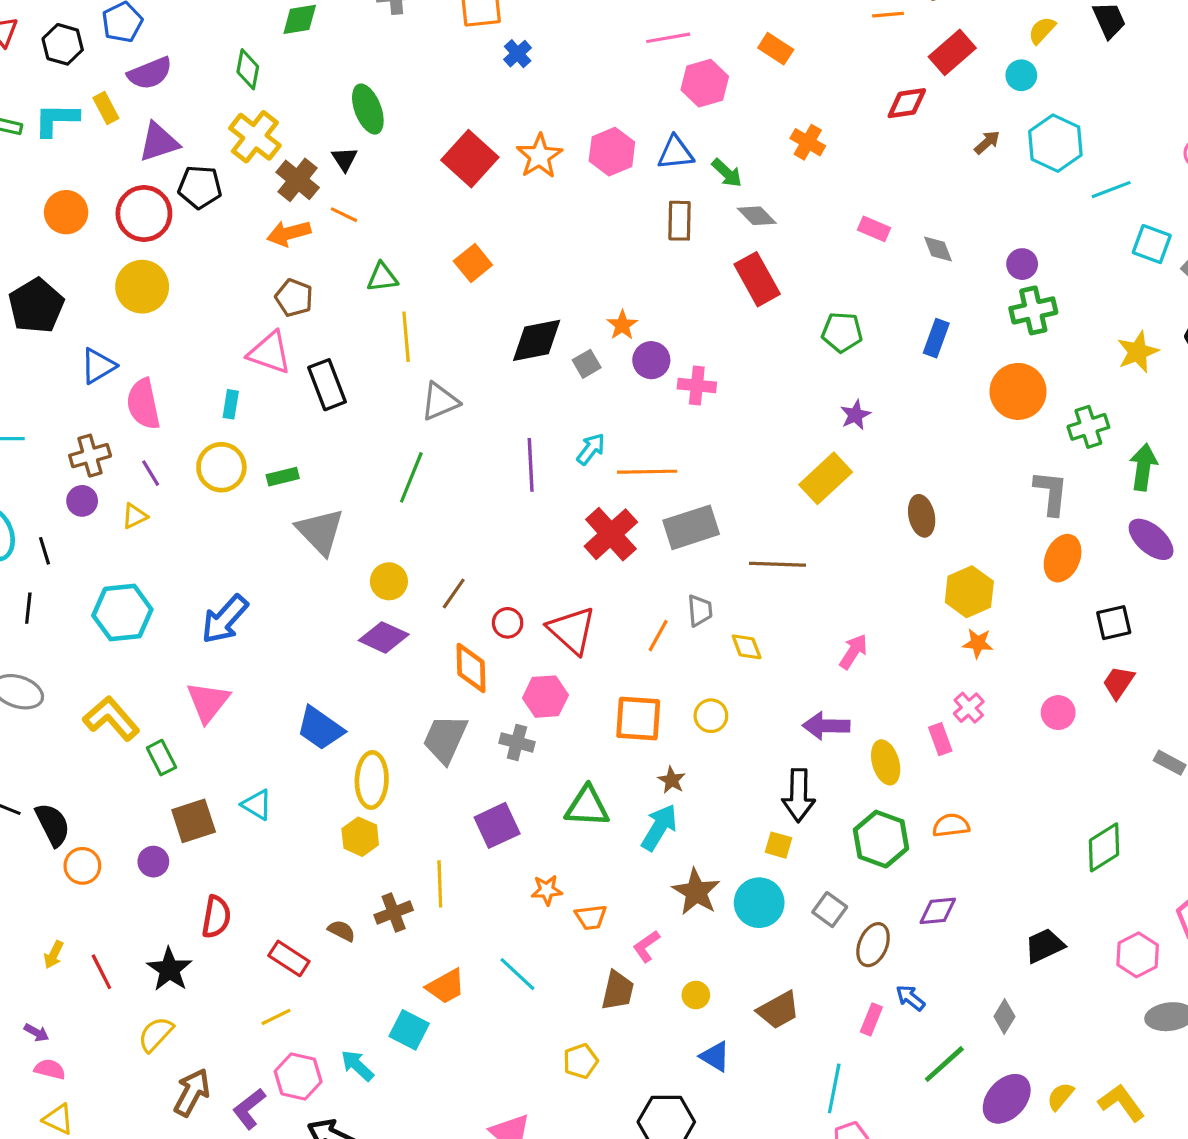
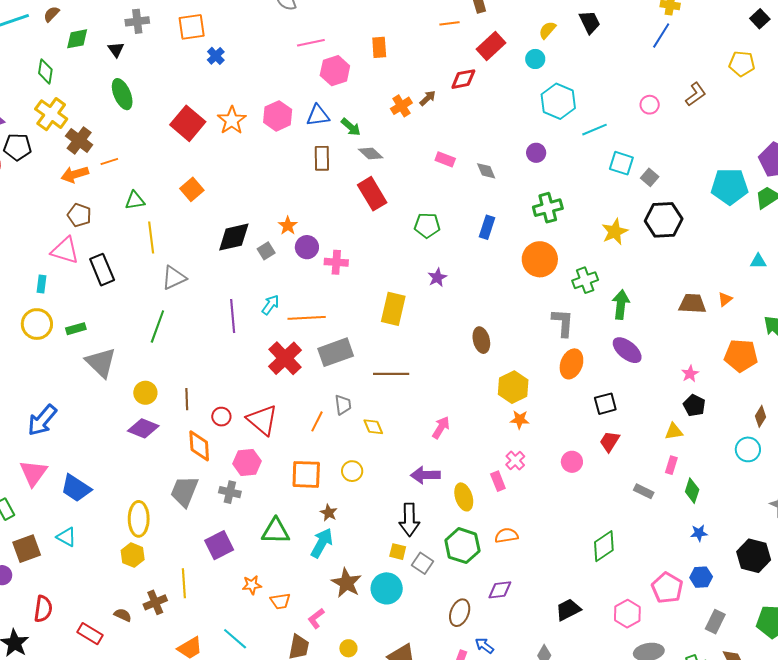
orange rectangle: (776, 49) -> (379, 47), turned 55
orange cross: (808, 142) -> (401, 106), turned 30
brown arrow: (987, 142) -> (428, 98), moved
black triangle: (345, 159) -> (116, 50), moved
orange line: (344, 215) -> (109, 162), turned -42
purple circle: (1022, 264) -> (536, 153), moved
yellow rectangle: (826, 478) -> (393, 309), moved, turned -32
brown line: (454, 594) -> (187, 399), turned -35
blue trapezoid: (320, 728) -> (76, 488), moved
gray square: (830, 910) -> (422, 563), moved

